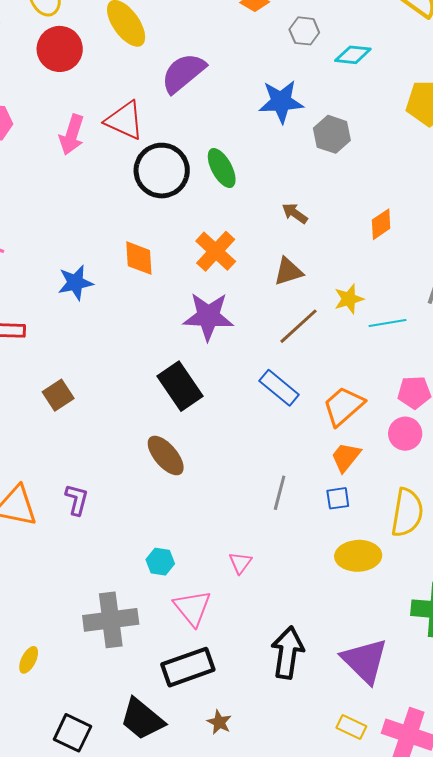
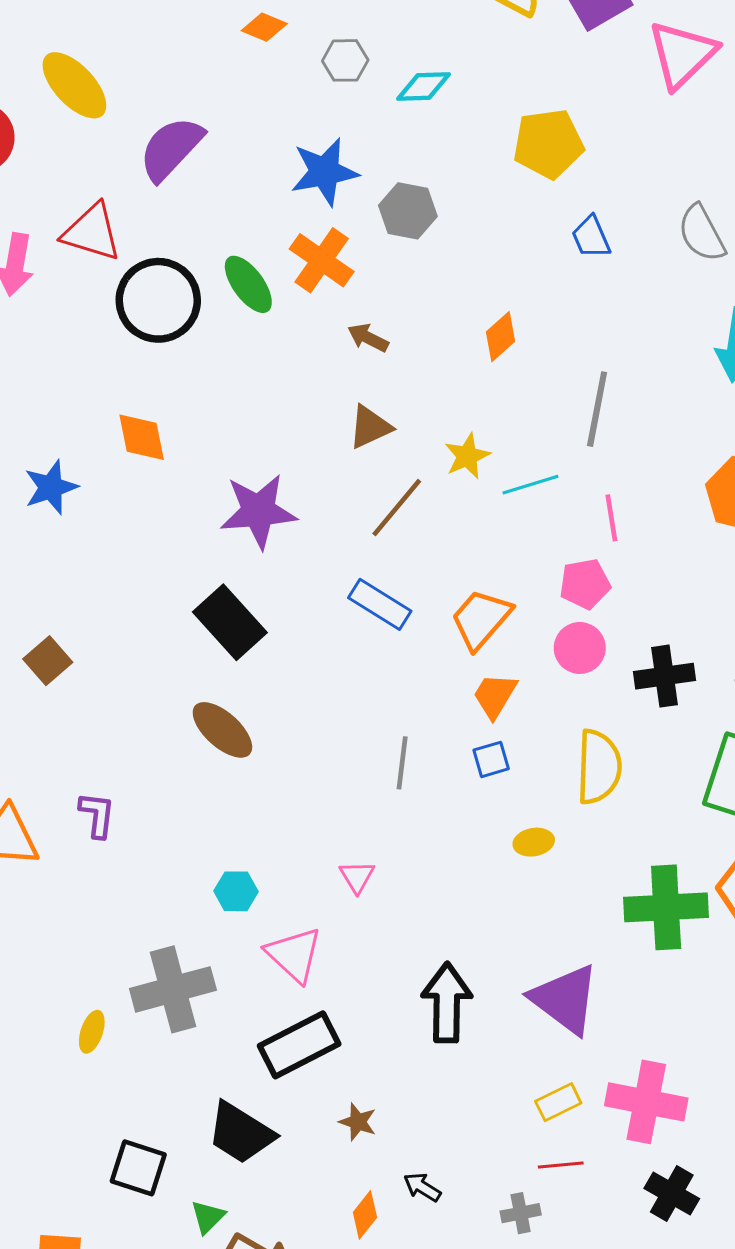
orange cross: (216, 251) -> (322, 260), moved
yellow ellipse: (358, 556) -> (534, 842), size x0.6
yellow ellipse: (29, 660) -> (92, 1032), moved
yellow rectangle: (351, 727) -> (558, 1102), turned -44

